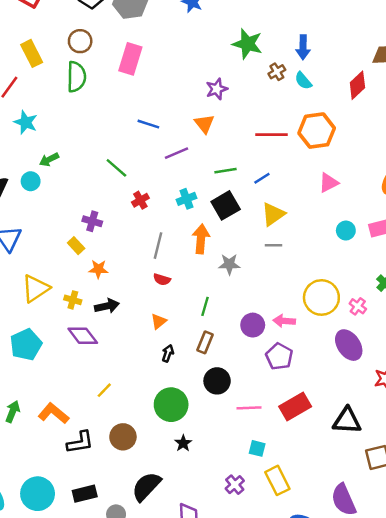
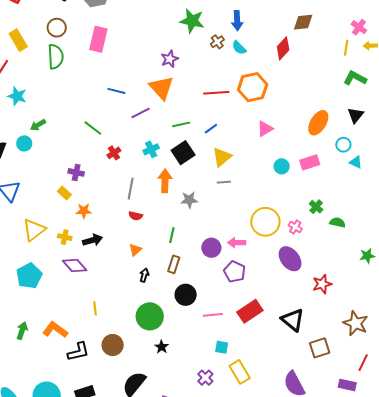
orange triangle: (204, 124) -> (161, 88), size x1.5
yellow line: (104, 390) -> (95, 308), turned -48
black triangle: (347, 421) -> (293, 320), turned 40

